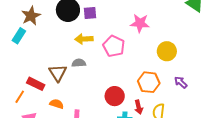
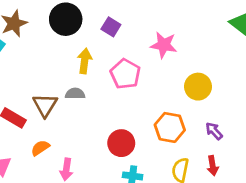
purple square: (90, 13) -> (111, 27), moved, turned 32
yellow arrow: (84, 39) -> (85, 61), turned 96
orange semicircle: (57, 104) -> (40, 148), turned -56
red arrow: (139, 107) -> (213, 166), moved

